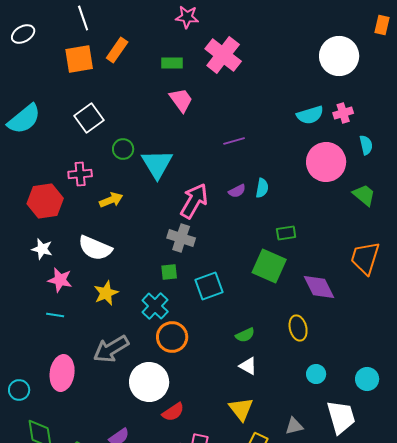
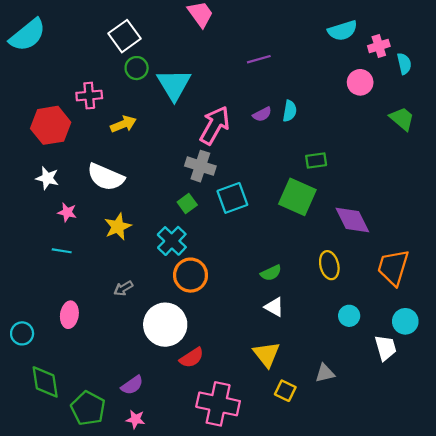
pink cross: (343, 113) -> (379, 46), moved
white square: (89, 118) -> (124, 36), moved
pink circle: (326, 162) -> (360, 82), size x0.6
orange trapezoid: (365, 258) -> (393, 267), moved
green square: (169, 272) -> (187, 203), turned -30
pink star: (60, 280) -> (67, 212), size x0.7
cyan square: (209, 286) -> (232, 198), moved
gray arrow: (111, 349) -> (123, 288), size x0.5
pink ellipse: (62, 373) -> (69, 315), size x0.7
white trapezoid: (341, 417) -> (385, 348), moved, size x0.7

